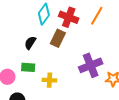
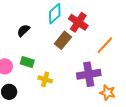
orange line: (97, 16) -> (105, 45), moved
black semicircle: (30, 43) -> (23, 31), moved

